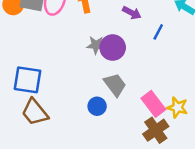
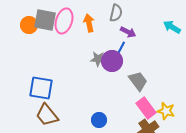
blue line: (158, 32) -> (121, 48), moved
gray trapezoid: (115, 85) -> (138, 81), moved
blue circle: (97, 106) -> (99, 120), moved

